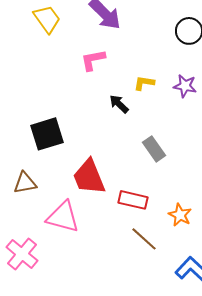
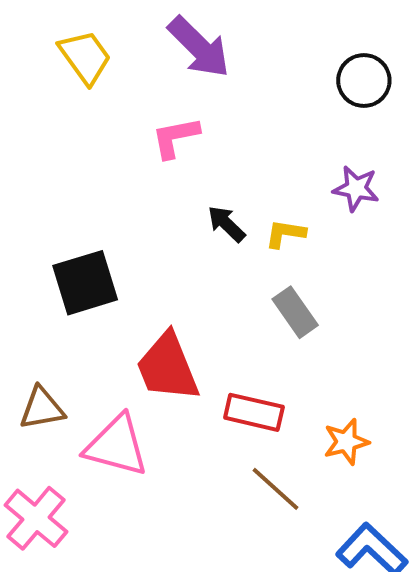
yellow L-shape: (144, 83) -> (285, 234), moved
brown triangle: (25, 183) -> (42, 408), moved
orange star: (180, 215) -> (346, 442), turned 30

